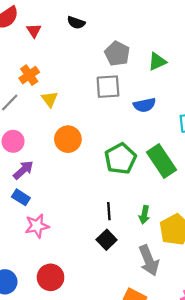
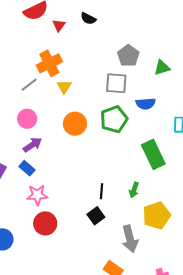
black semicircle: (76, 23) -> (88, 19), moved
orange cross: (29, 75) -> (49, 63), size x1.4
green pentagon: (120, 159) -> (114, 119), moved
green arrow: (144, 215) -> (134, 190), moved
red circle: (51, 277) -> (45, 223), moved

